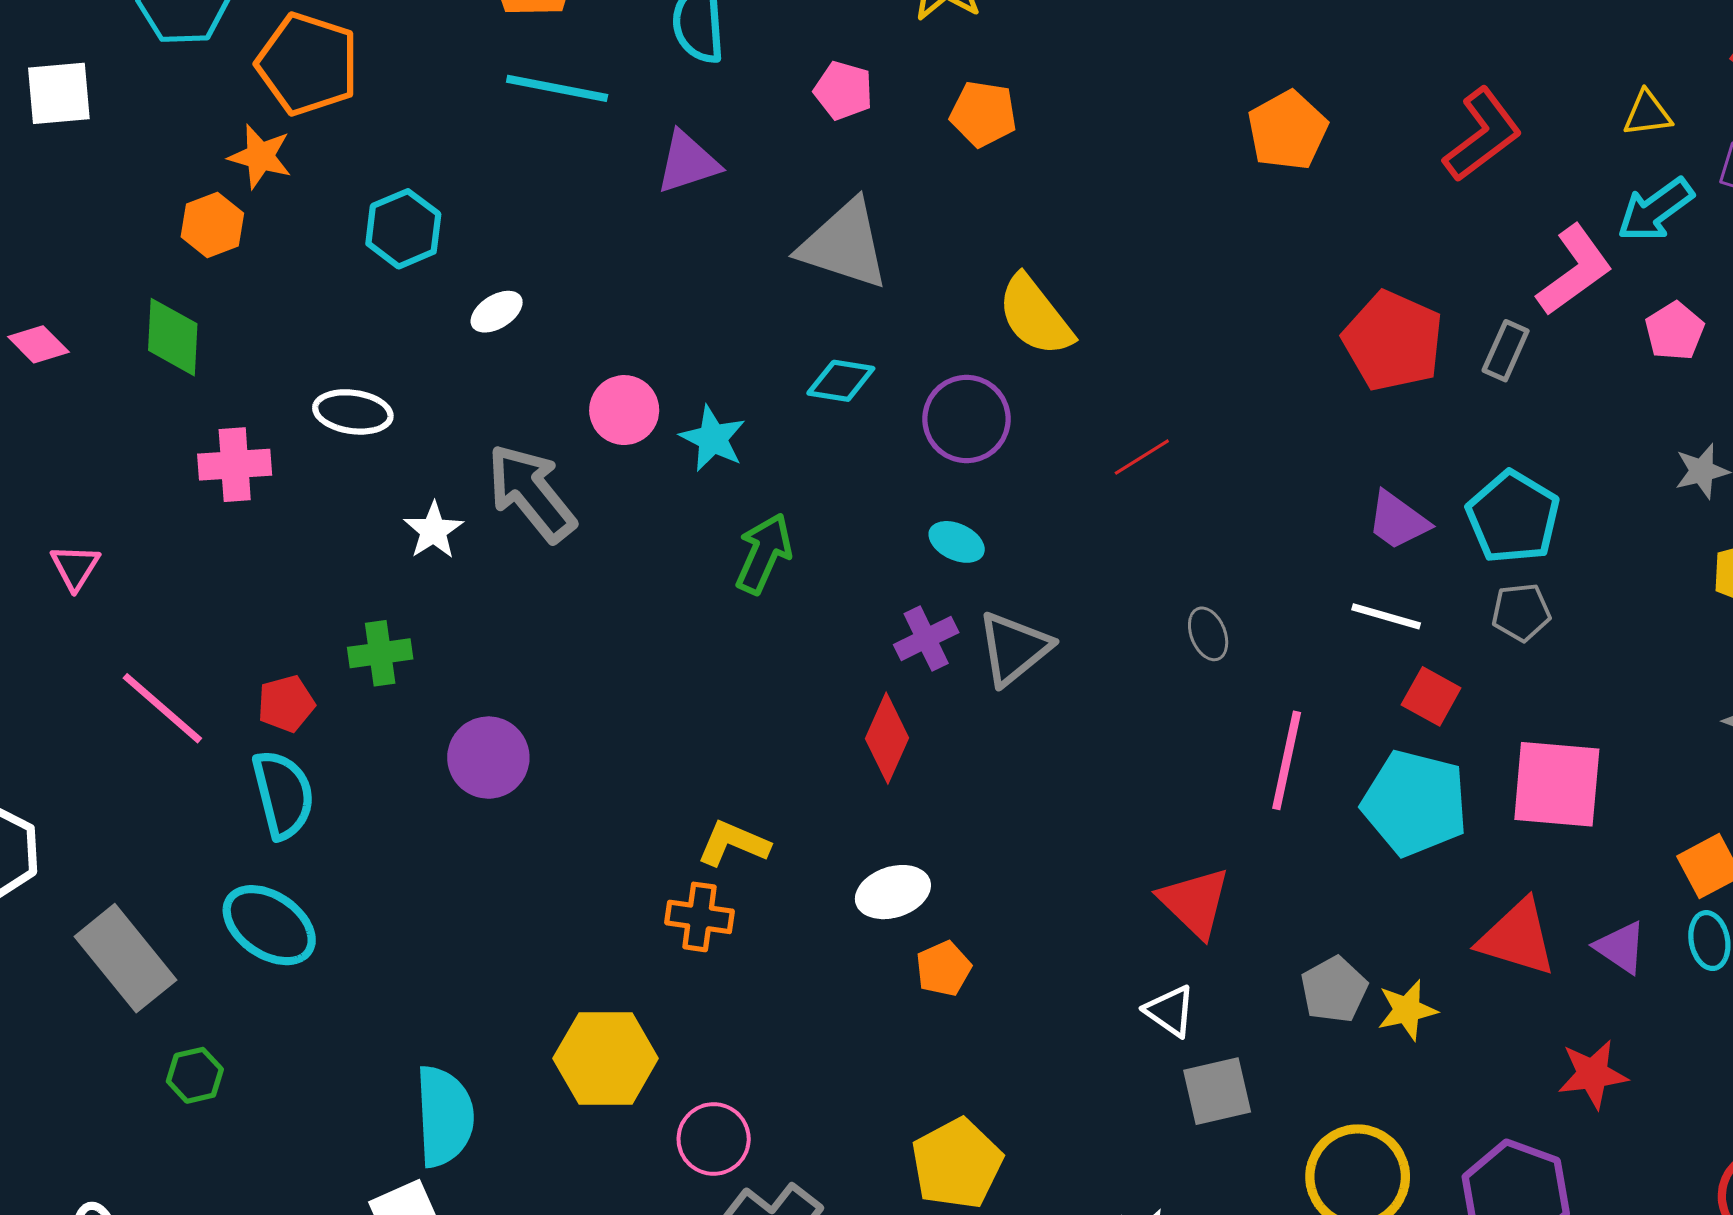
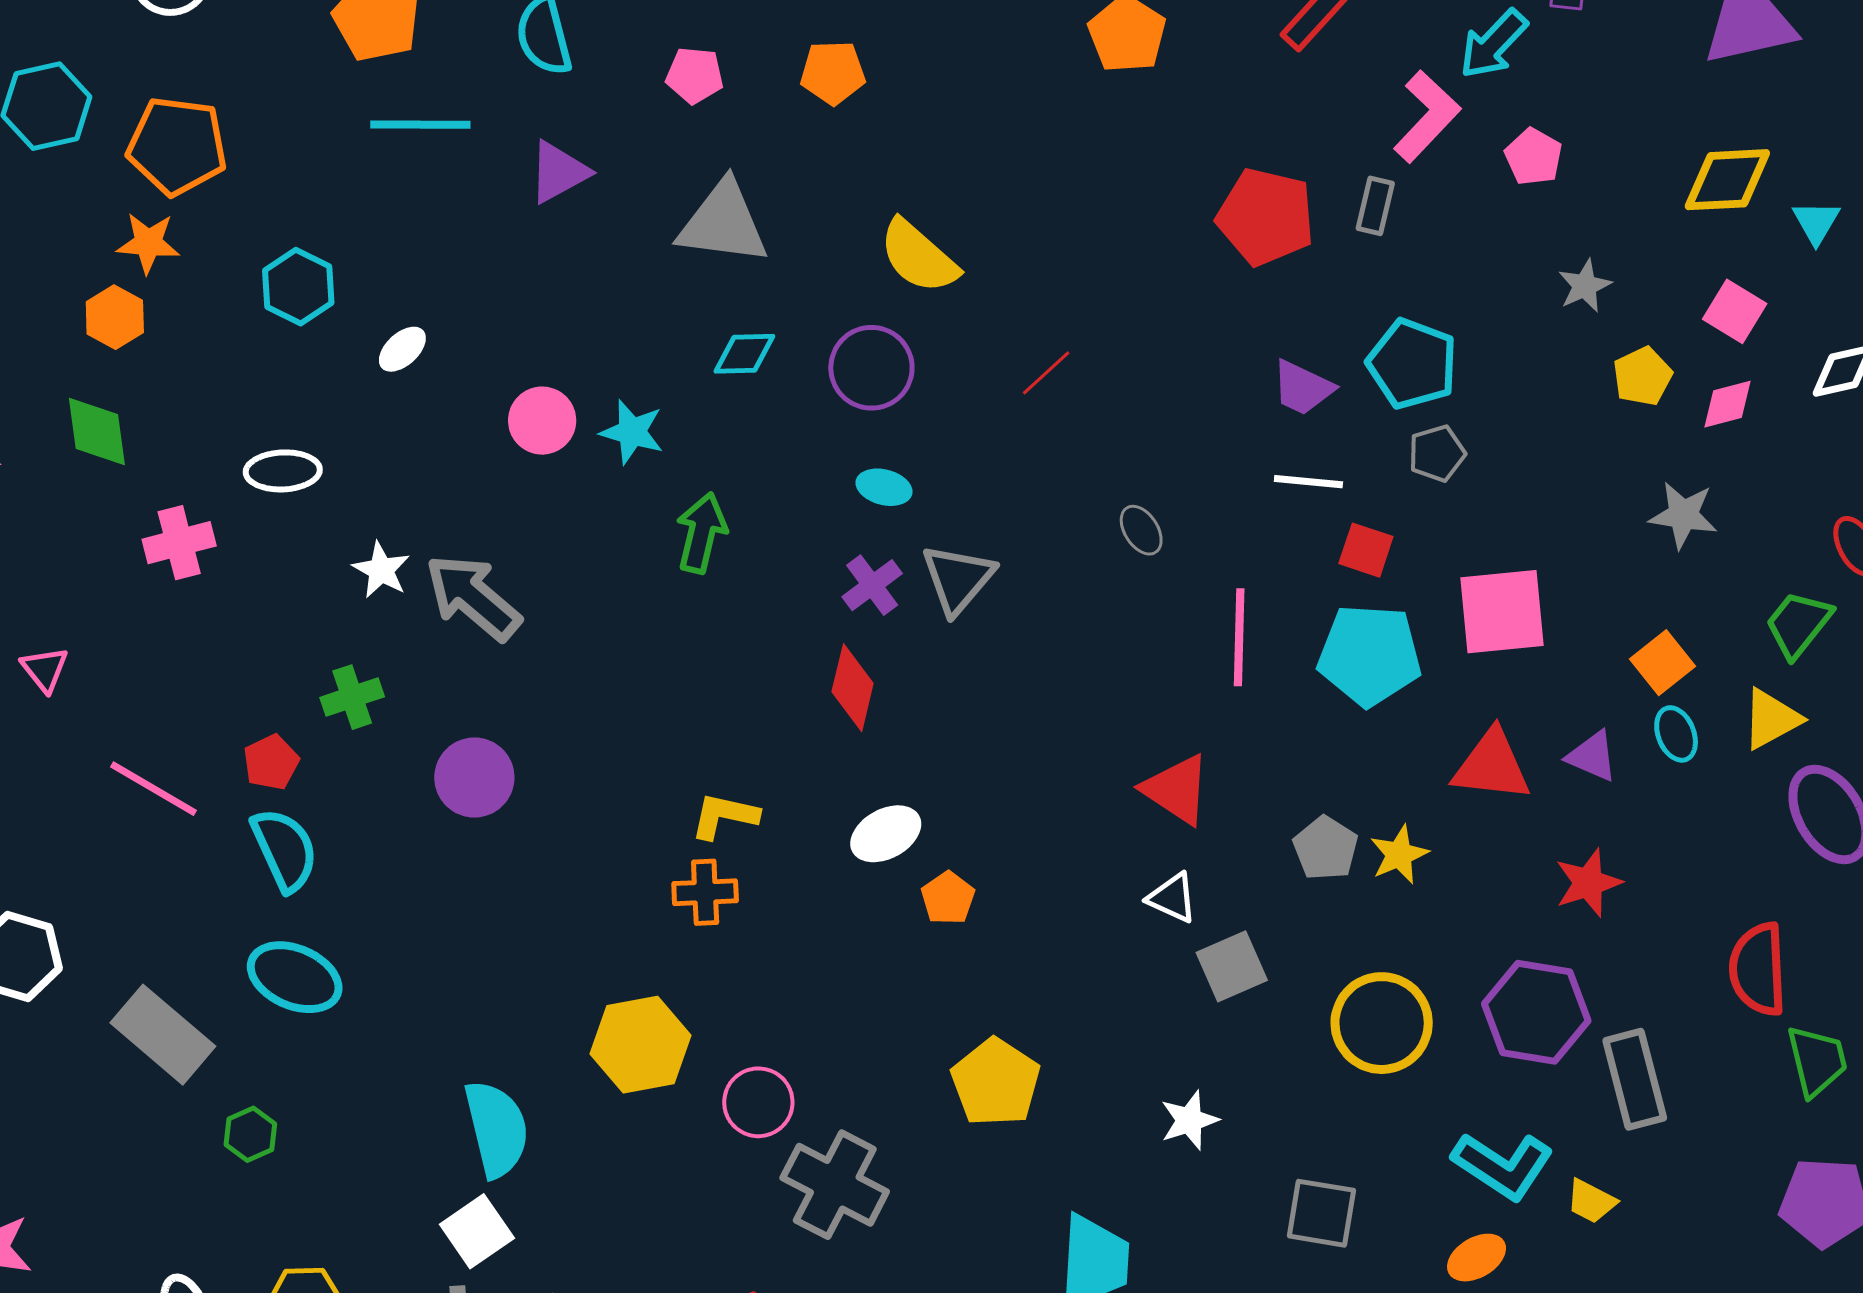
gray arrow: (531, 493) -> (473, 597), moved

